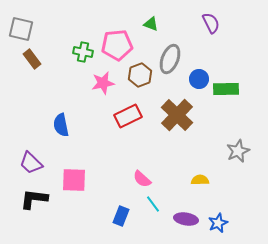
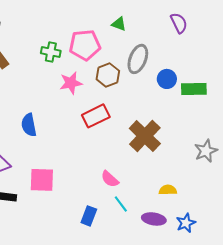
brown cross: (177, 115) -> (145, 136), moved
yellow semicircle: (200, 180) -> (168, 190), moved

